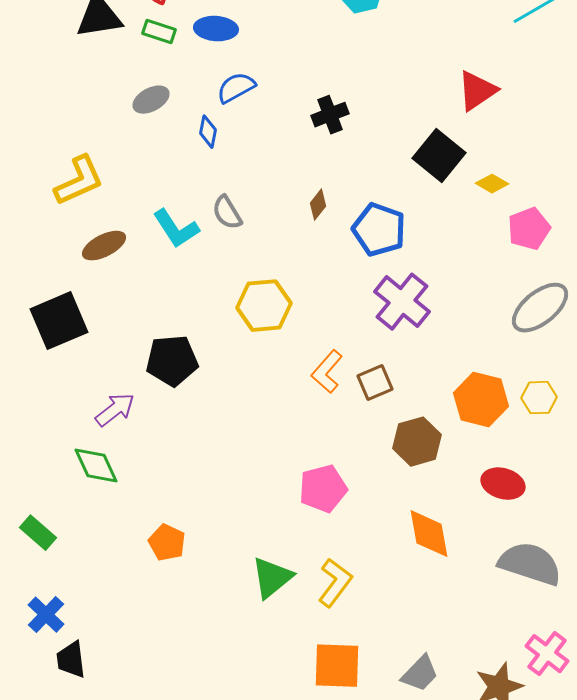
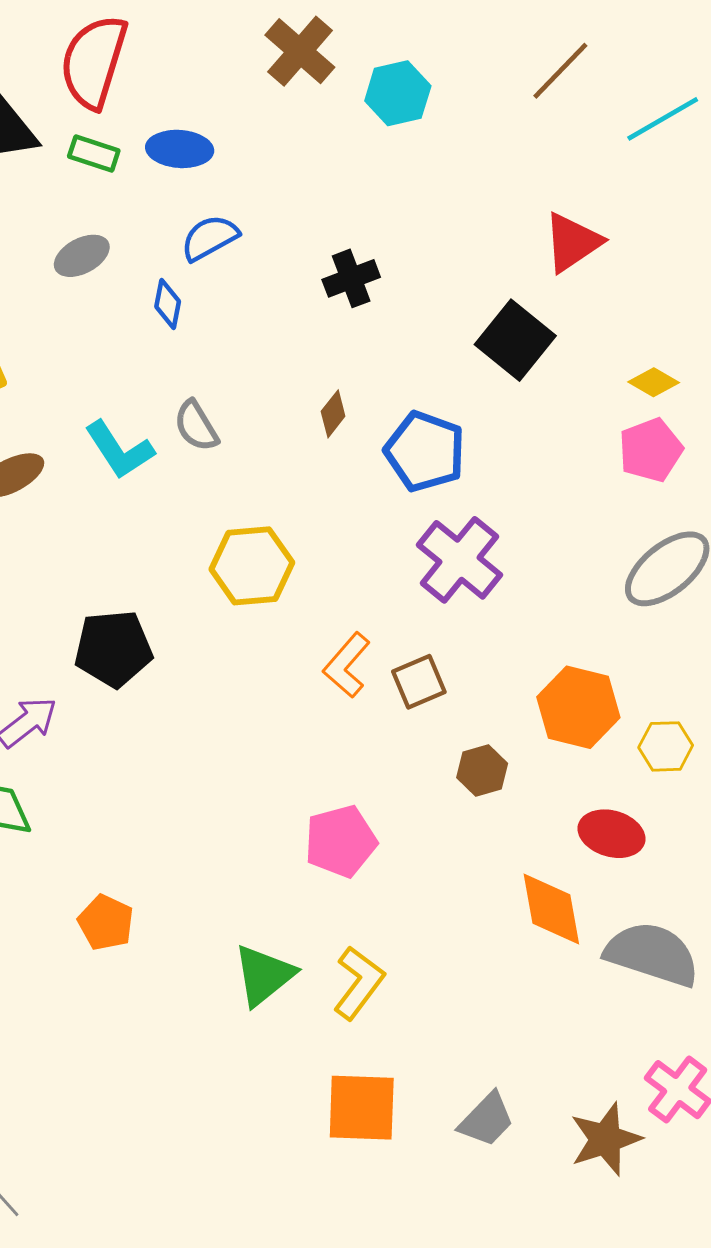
yellow diamond: (492, 184) -> (654, 382), moved
yellow hexagon: (539, 398) -> (666, 746), moved
brown hexagon: (417, 442) -> (482, 771), size x0.7
orange diamond: (429, 534) -> (551, 909), moved

